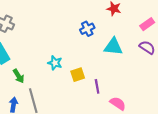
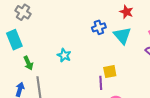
cyan triangle: (113, 47) -> (122, 36), moved, turned 36
yellow square: (78, 75) -> (110, 72), moved

